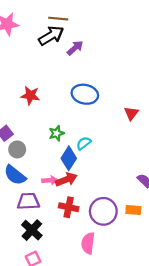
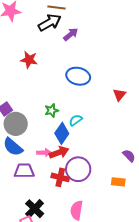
red star: (30, 95) -> (29, 60), moved
gray circle: (17, 149) -> (16, 124), size x1.5
purple circle: (103, 211) -> (78, 169), moved
black cross: (32, 230) -> (35, 209), moved

